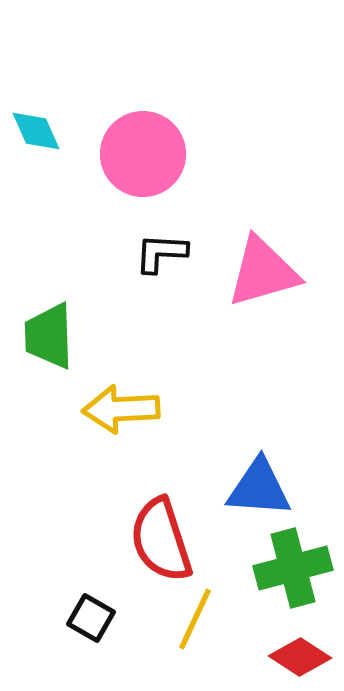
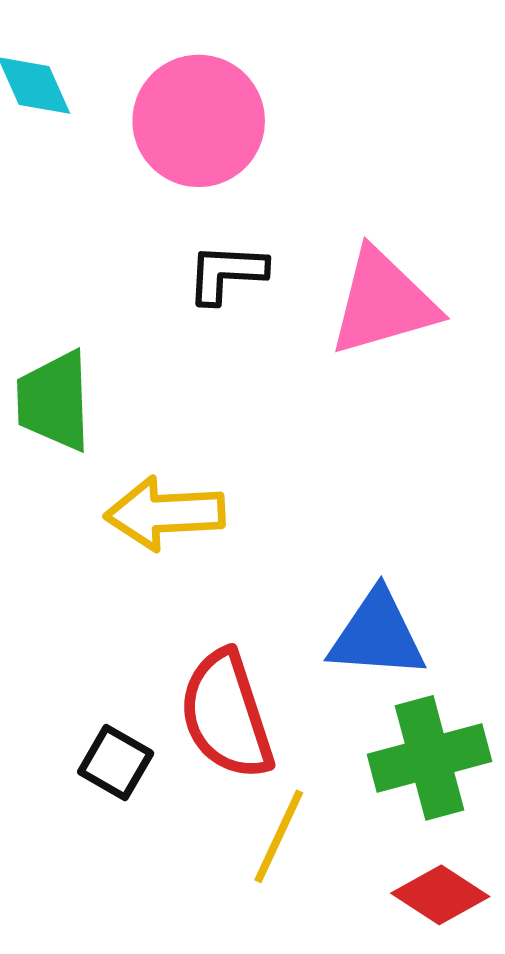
black square: (91, 618) -> (116, 763), moved

